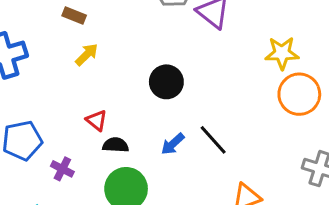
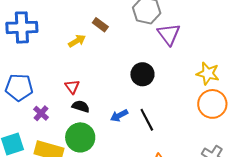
brown rectangle: (74, 15) -> (100, 25), moved
black circle: (166, 82) -> (142, 74), moved

